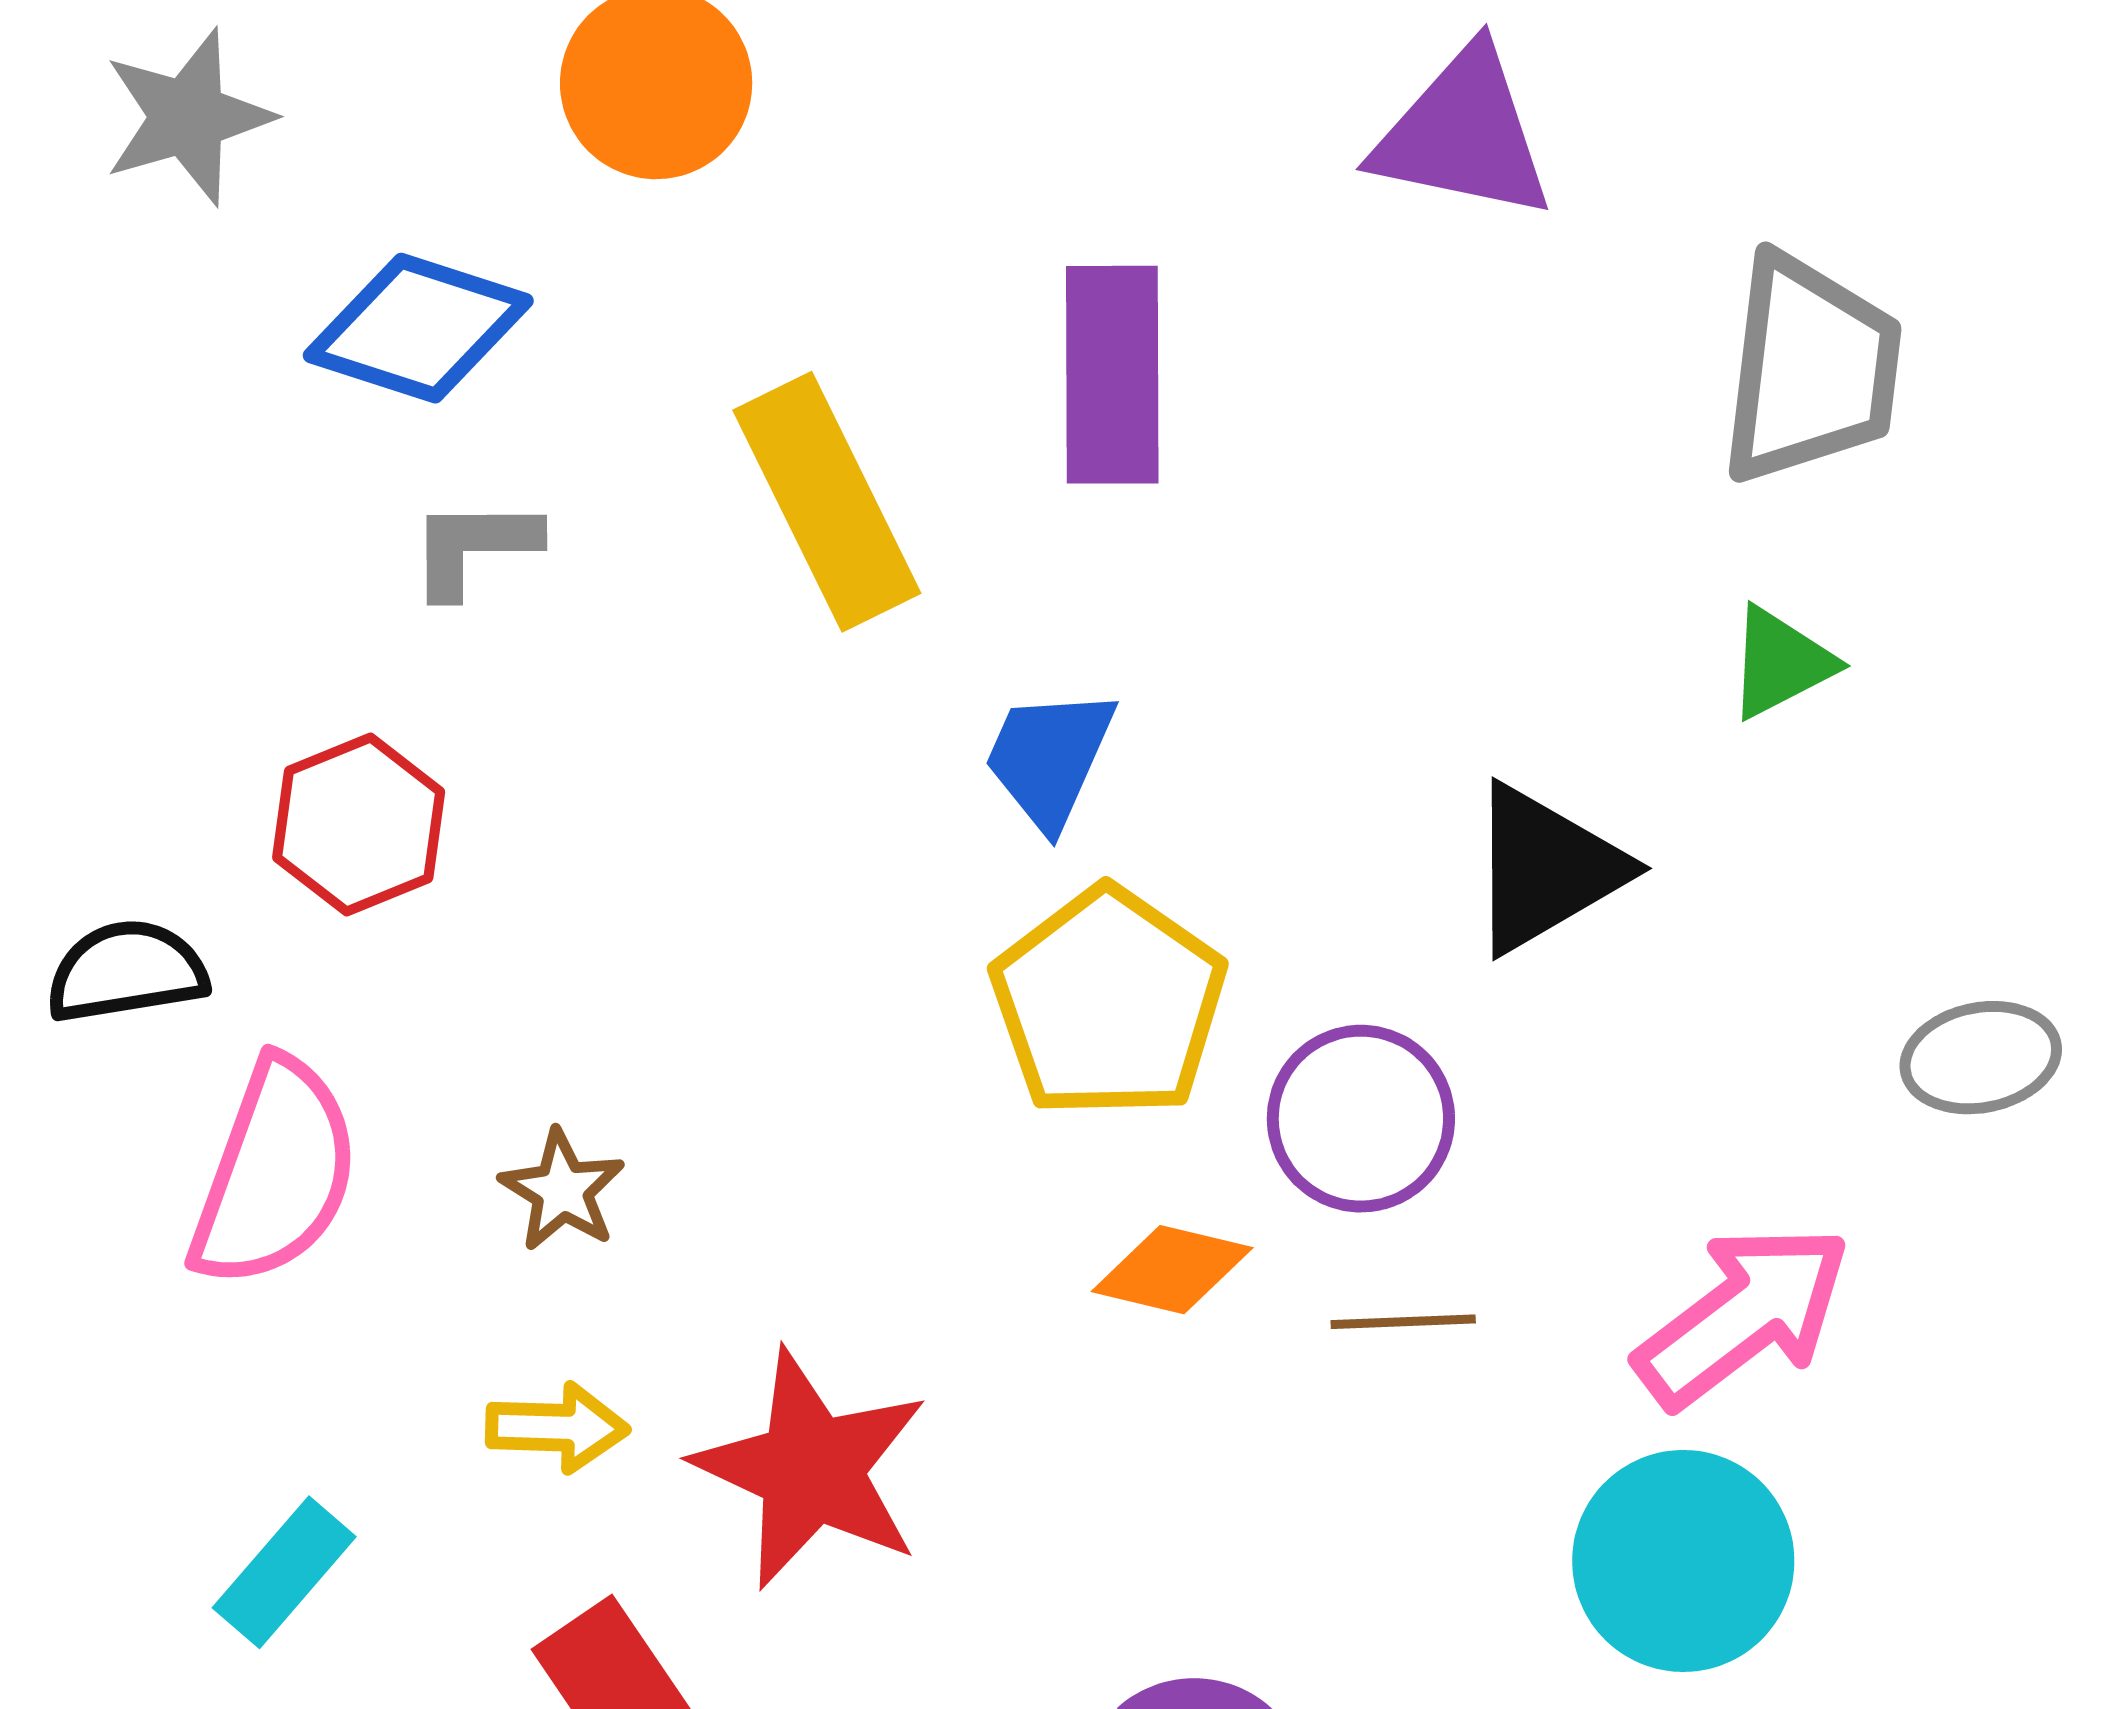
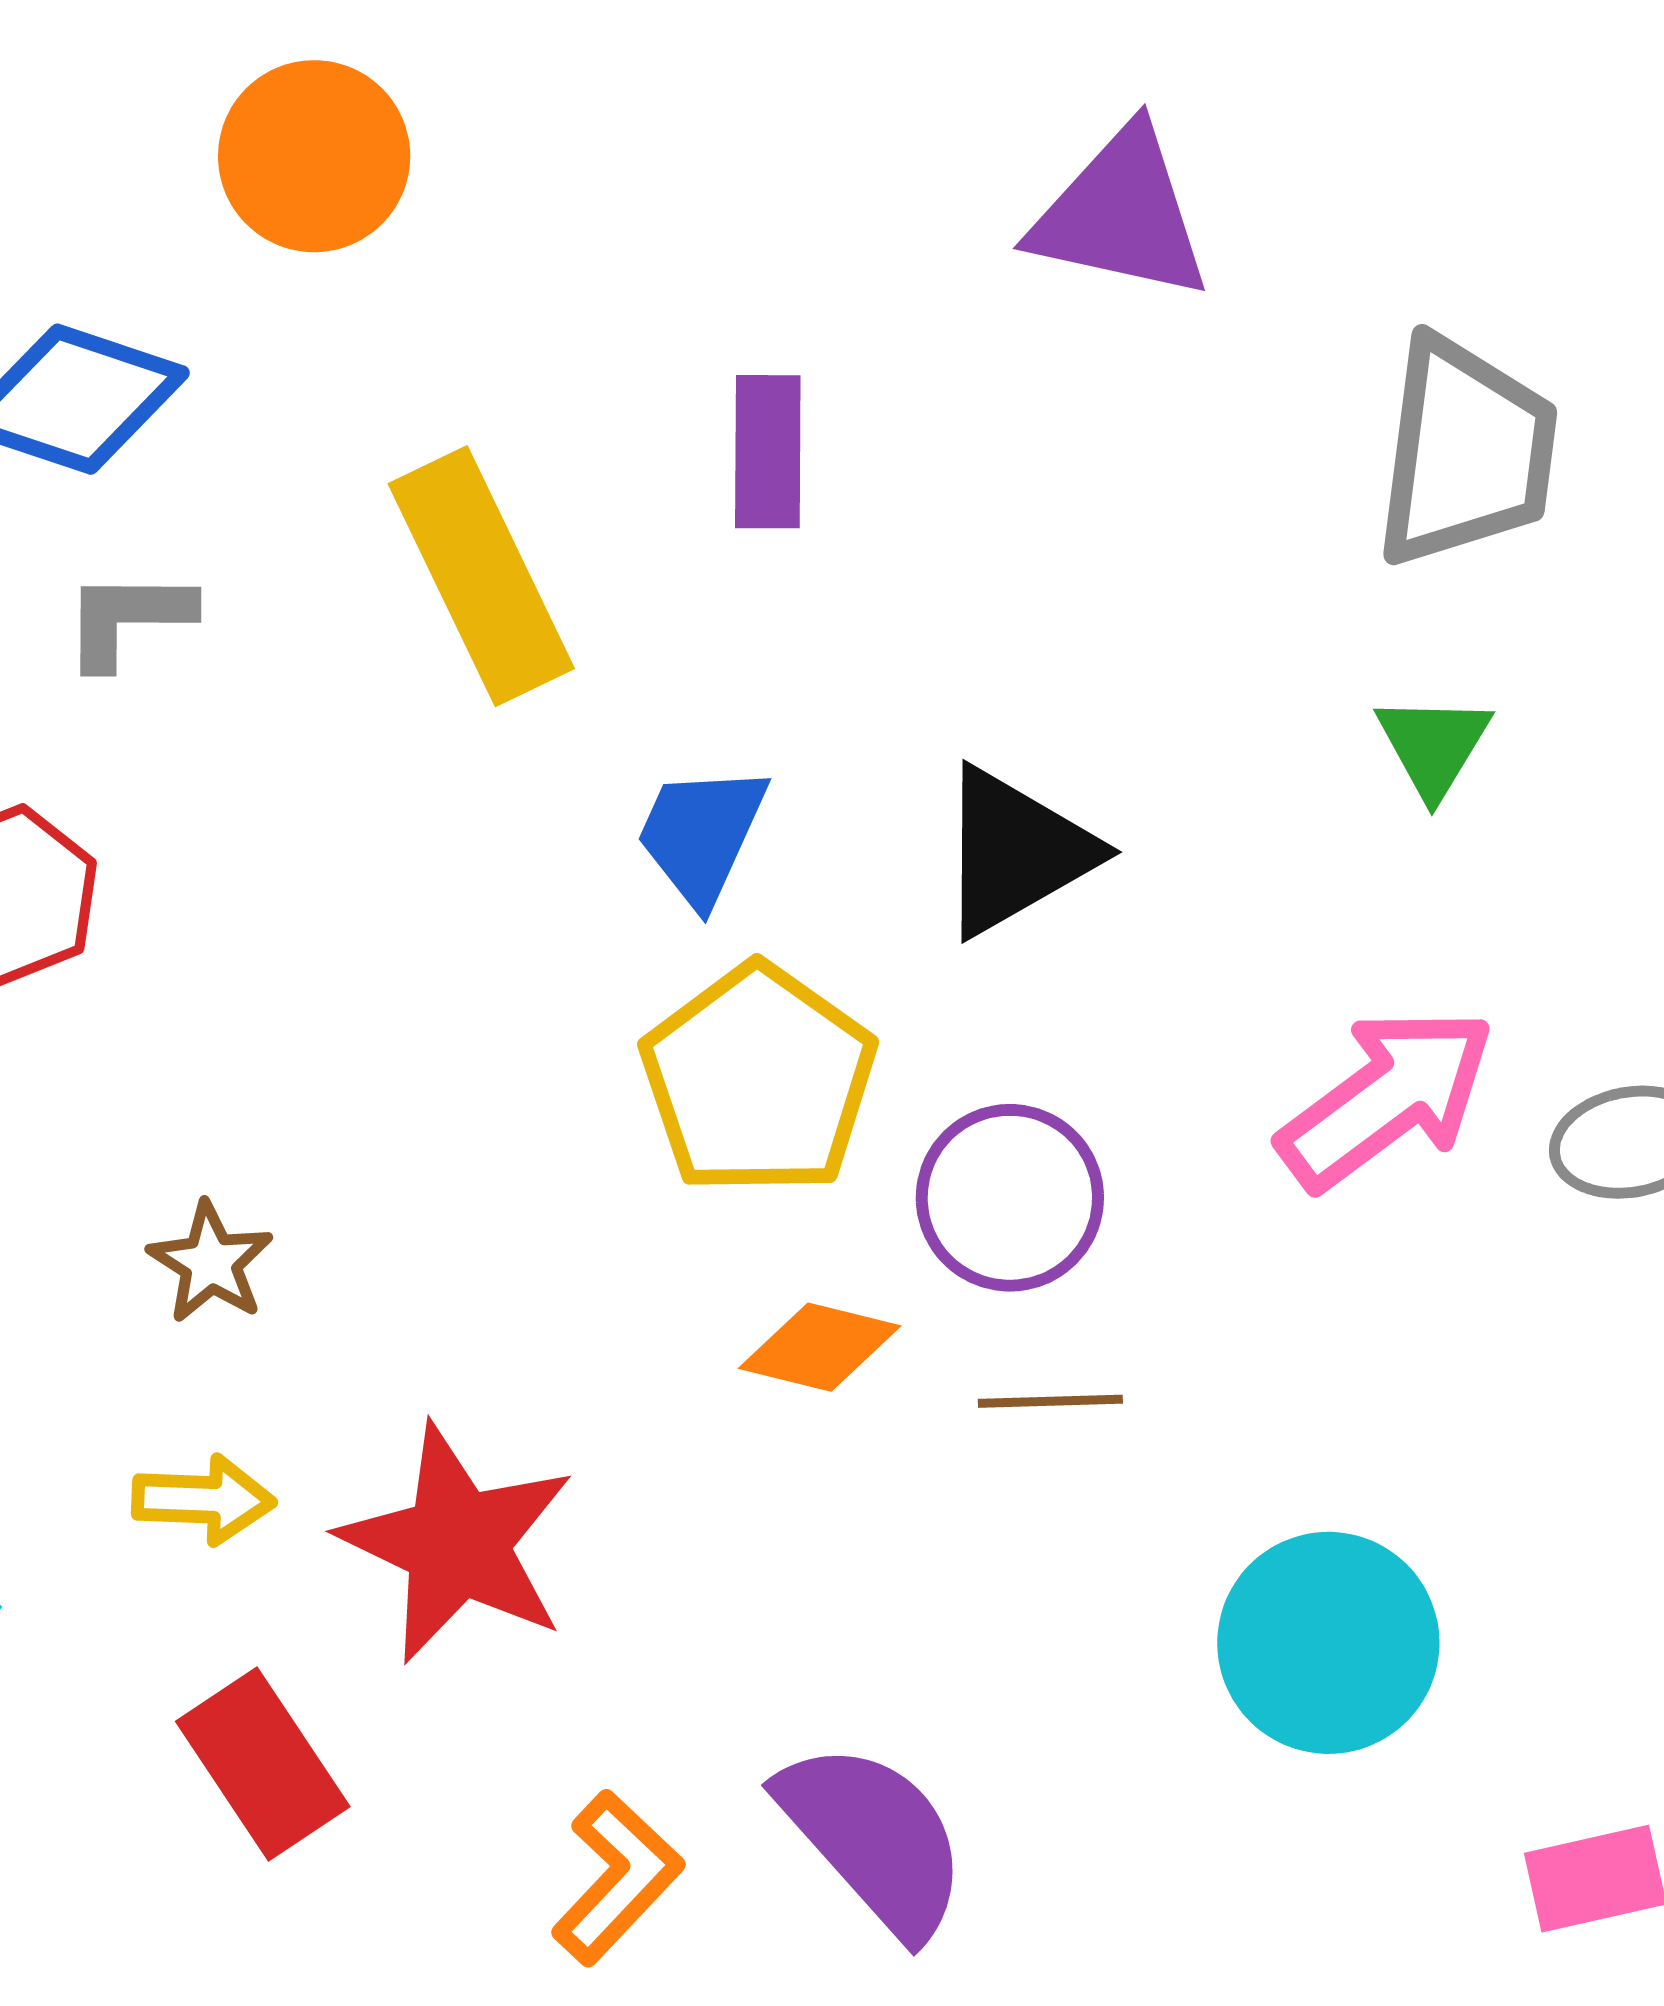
purple rectangle: (1112, 375) -> (768, 452), size x0.7
green triangle: (1780, 663) -> (1433, 746), turned -32
black triangle: (1546, 869) -> (1016, 852), moved
pink arrow: (1743, 1316) -> (1387, 1098), moved

